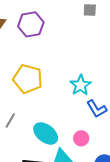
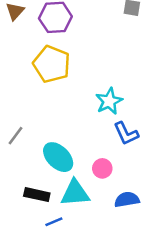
yellow pentagon: (28, 79) -> (52, 64), moved

